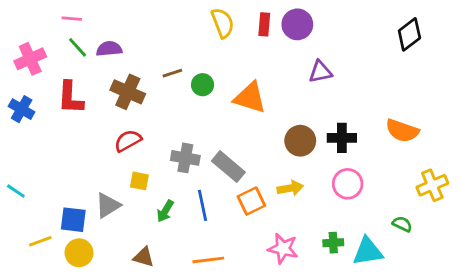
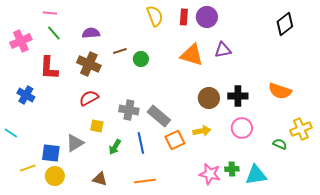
purple semicircle: (109, 49) -> (91, 33), moved
orange triangle: (250, 98) -> (192, 55), moved
blue cross: (22, 109) -> (26, 95), moved
green semicircle: (402, 224) -> (280, 144), moved
pink star: (283, 248) -> (210, 174), moved

